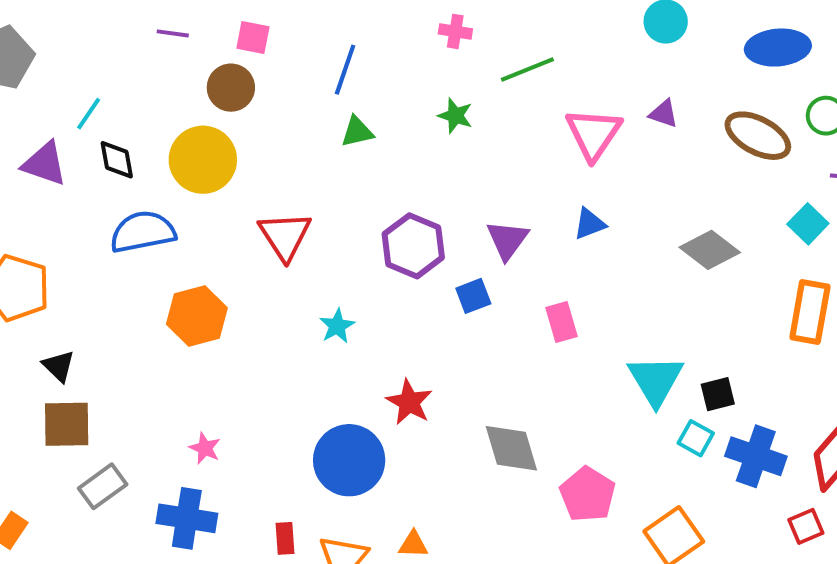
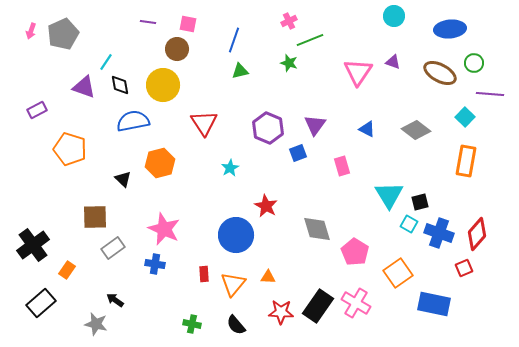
pink cross: (455, 31) -> (289, 21), turned -35
green line: (527, 70) -> (310, 40), moved
blue triangle: (590, 224) -> (367, 129), moved, turned 48
black triangle: (59, 366) -> (123, 179), moved
pink star: (205, 448) -> (164, 229), size x2.0
blue cross: (187, 518) -> (155, 264), size x0.7

